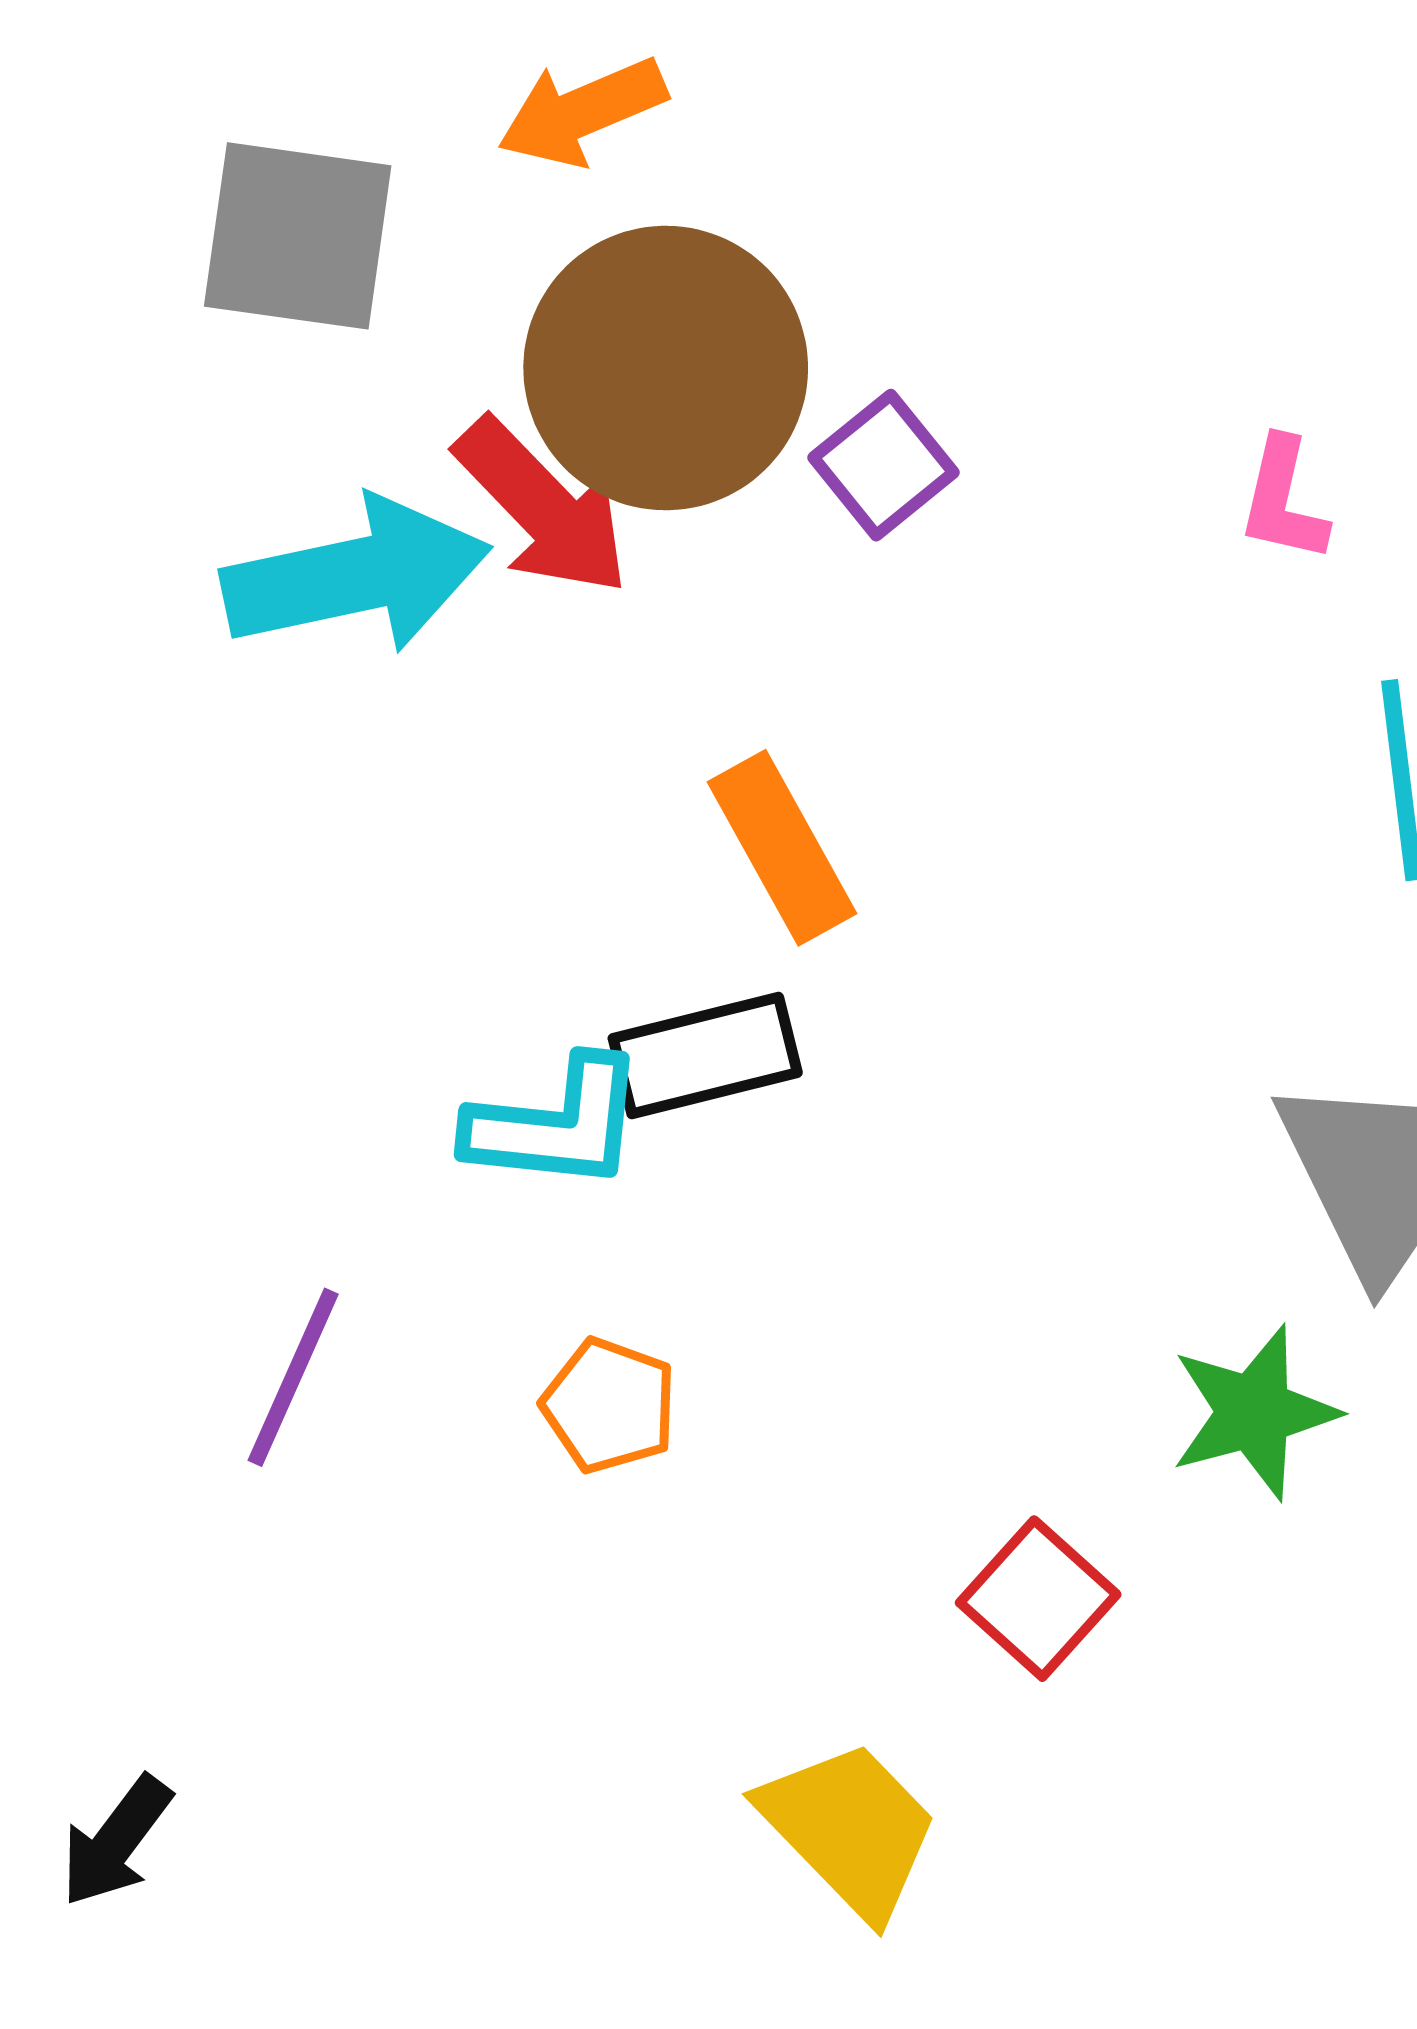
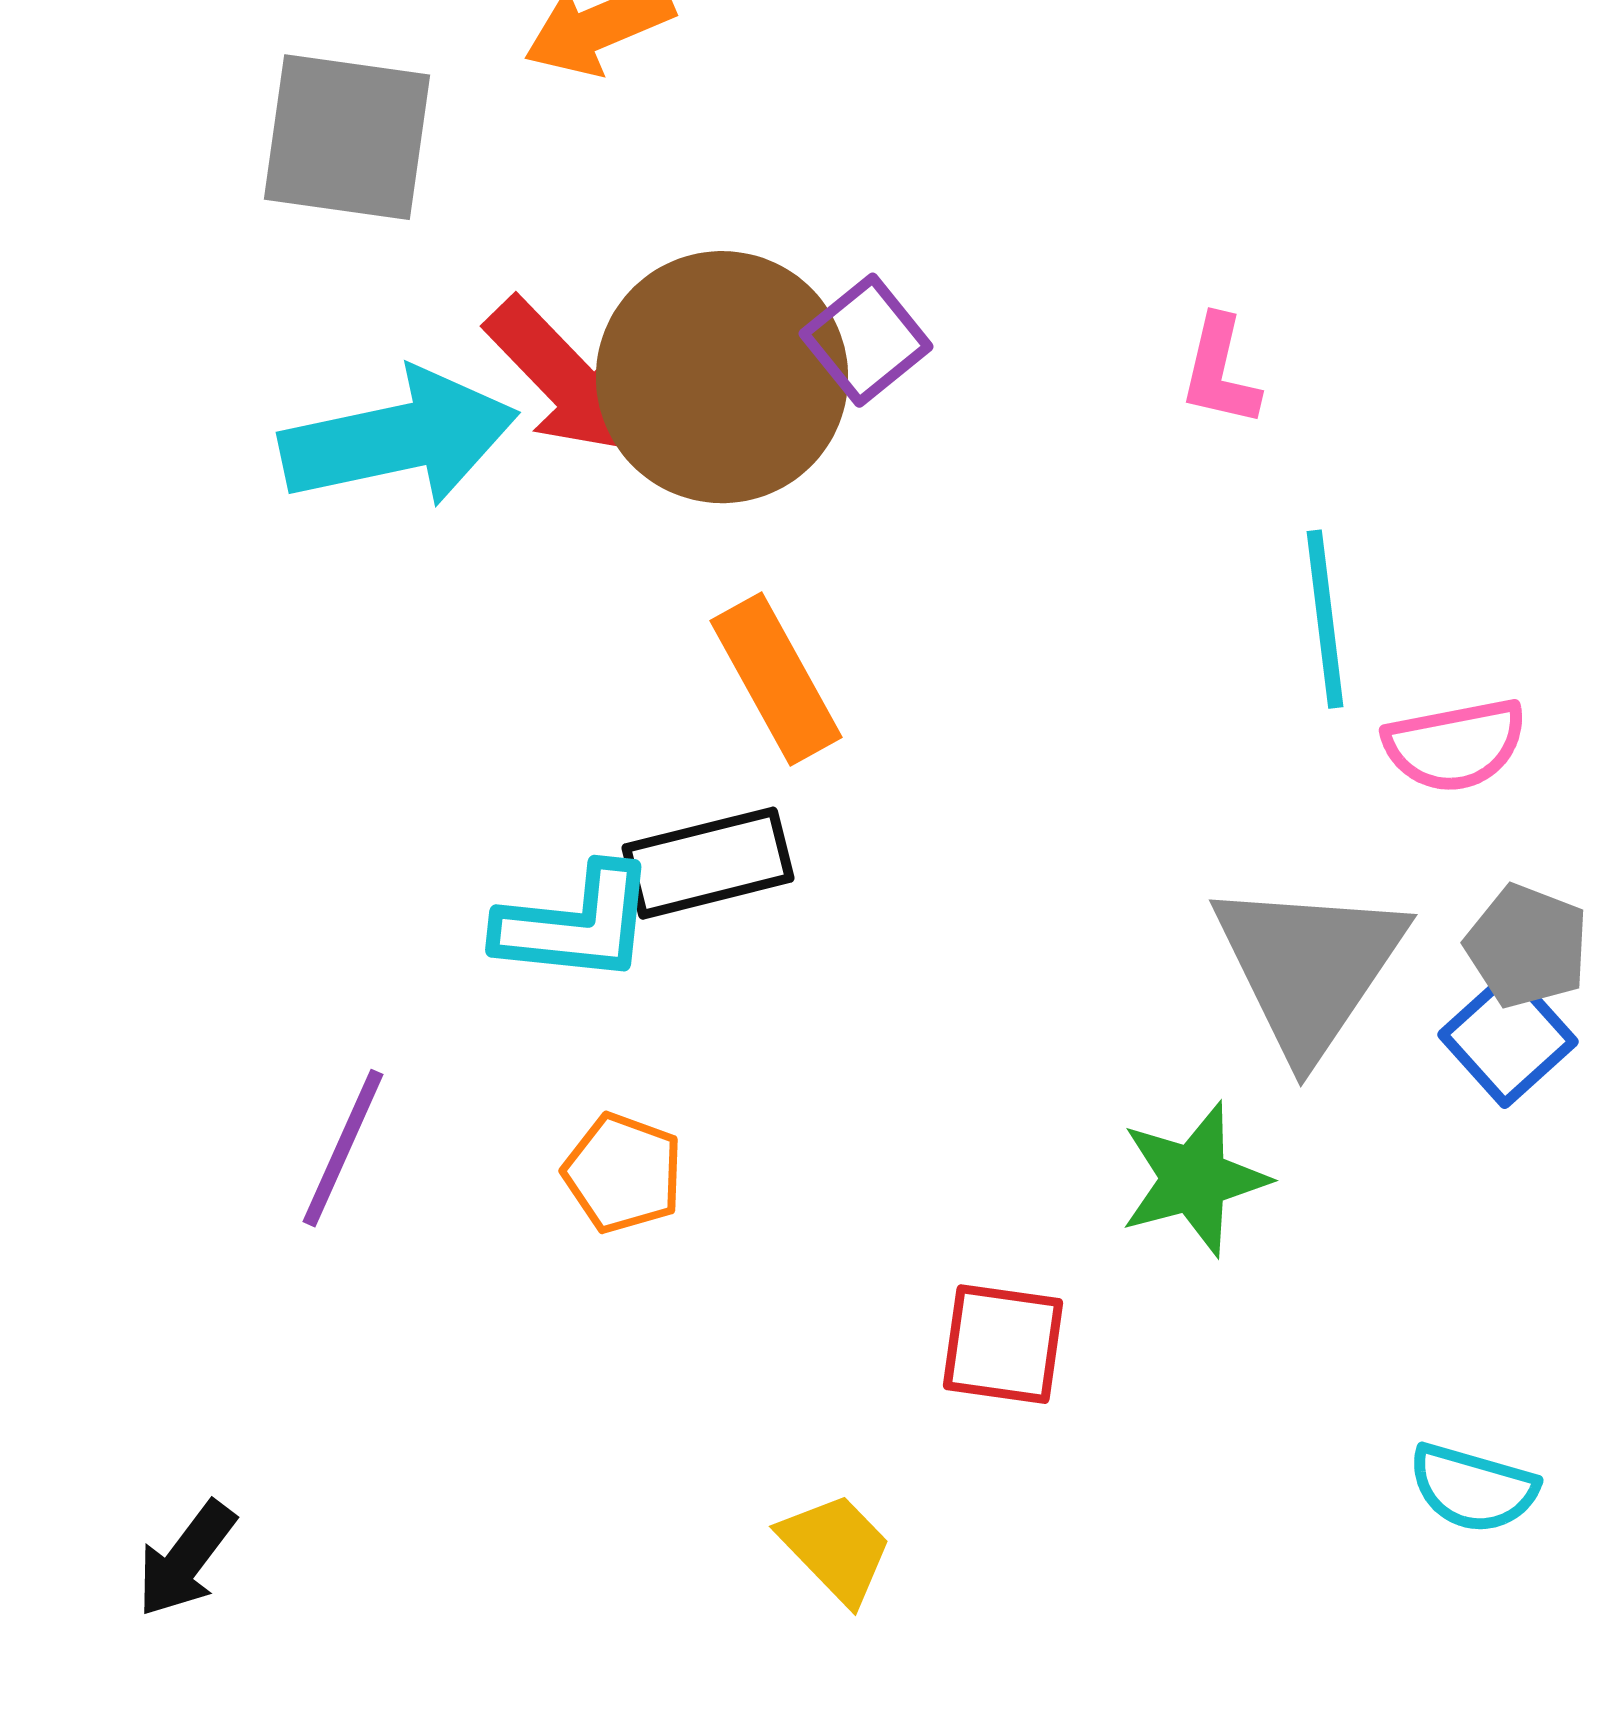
brown circle: (666, 368) -> (722, 377), moved
red square: (1038, 1599) -> (1003, 1344), turned -34
yellow trapezoid: (850, 1829) -> (836, 1548), size x0.7

